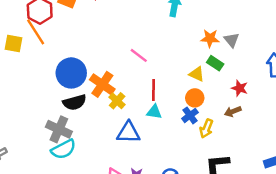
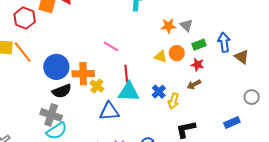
orange line: (36, 32) -> (23, 52), moved
green rectangle: (215, 63) -> (199, 45), moved, turned -48
orange cross: (102, 84) -> (83, 74), turned -30
orange circle: (195, 98) -> (177, 53), moved
cyan triangle: (154, 112) -> (129, 92), size x1.6

